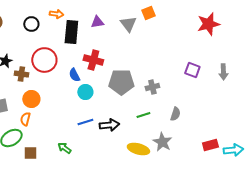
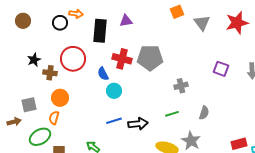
orange arrow: (56, 14) -> (76, 14), moved
gray triangle: (128, 24) -> (202, 23), moved
gray pentagon: (121, 82) -> (150, 58), moved

